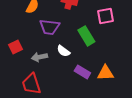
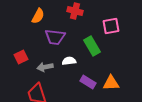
white semicircle: (63, 51) -> (69, 61), turned 136

